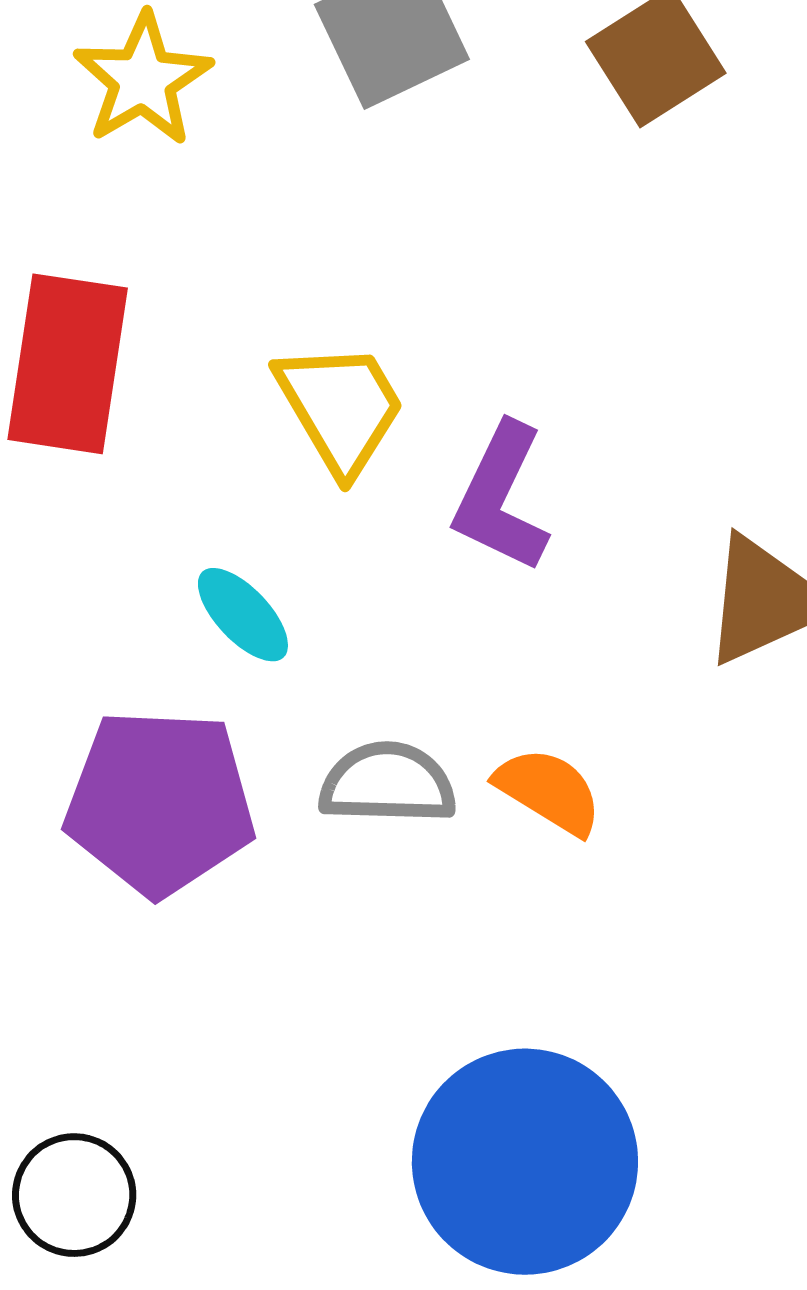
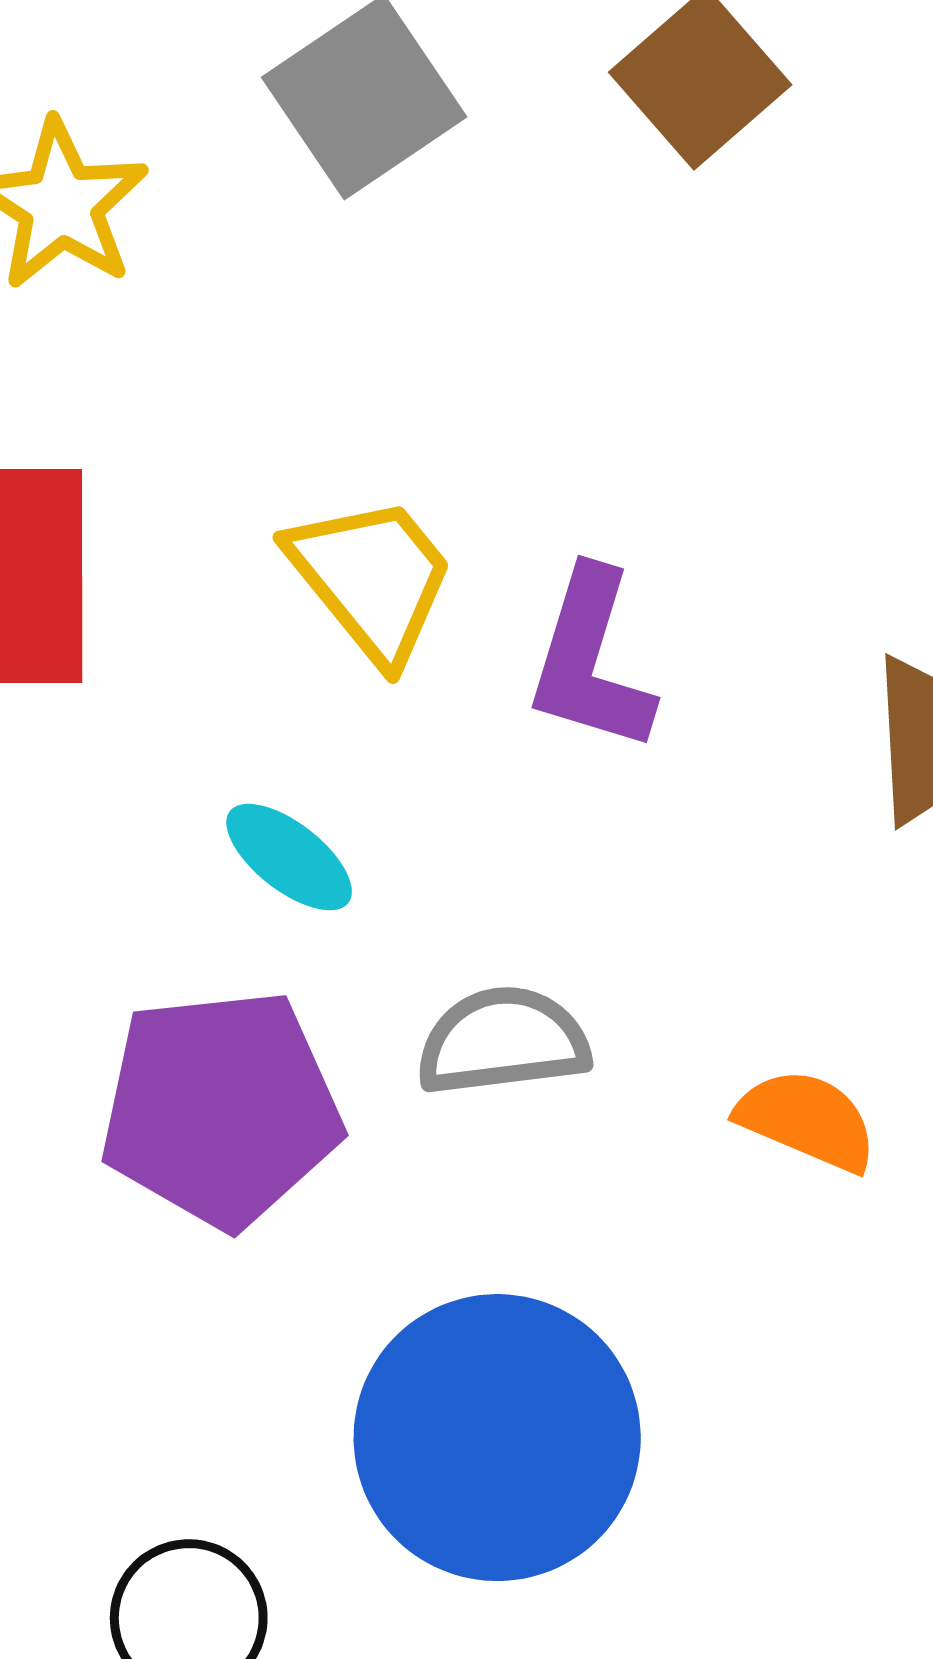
orange semicircle: (549, 791) -> (807, 1120), moved
blue circle: (525, 1162) -> (497, 1438), moved

